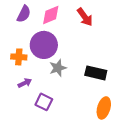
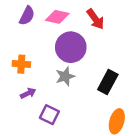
pink diamond: (51, 15) -> (57, 17), turned 35
purple circle: (44, 45) -> (71, 47), moved
black rectangle: (96, 73) -> (108, 82), turned -75

